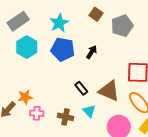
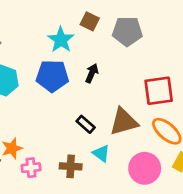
cyan star: (59, 23) -> (61, 40), moved
gray pentagon: (122, 26) -> (127, 31), turned 30
brown triangle: (109, 91) -> (124, 122), turned -30

